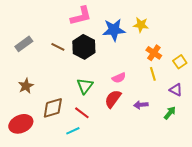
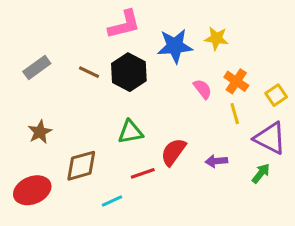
pink semicircle: (119, 78) -> (203, 89), moved, turned -104
green triangle: (85, 86) -> (130, 132), turned 42
purple triangle: (176, 90) -> (270, 138), size x1.6
red line: (82, 113) -> (143, 173), moved, turned -56

